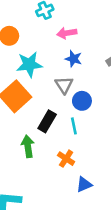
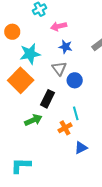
cyan line: (74, 126) -> (76, 113), moved
green arrow: (28, 146) -> (33, 120), turned 78
orange cross: (66, 159) -> (65, 128), turned 32

